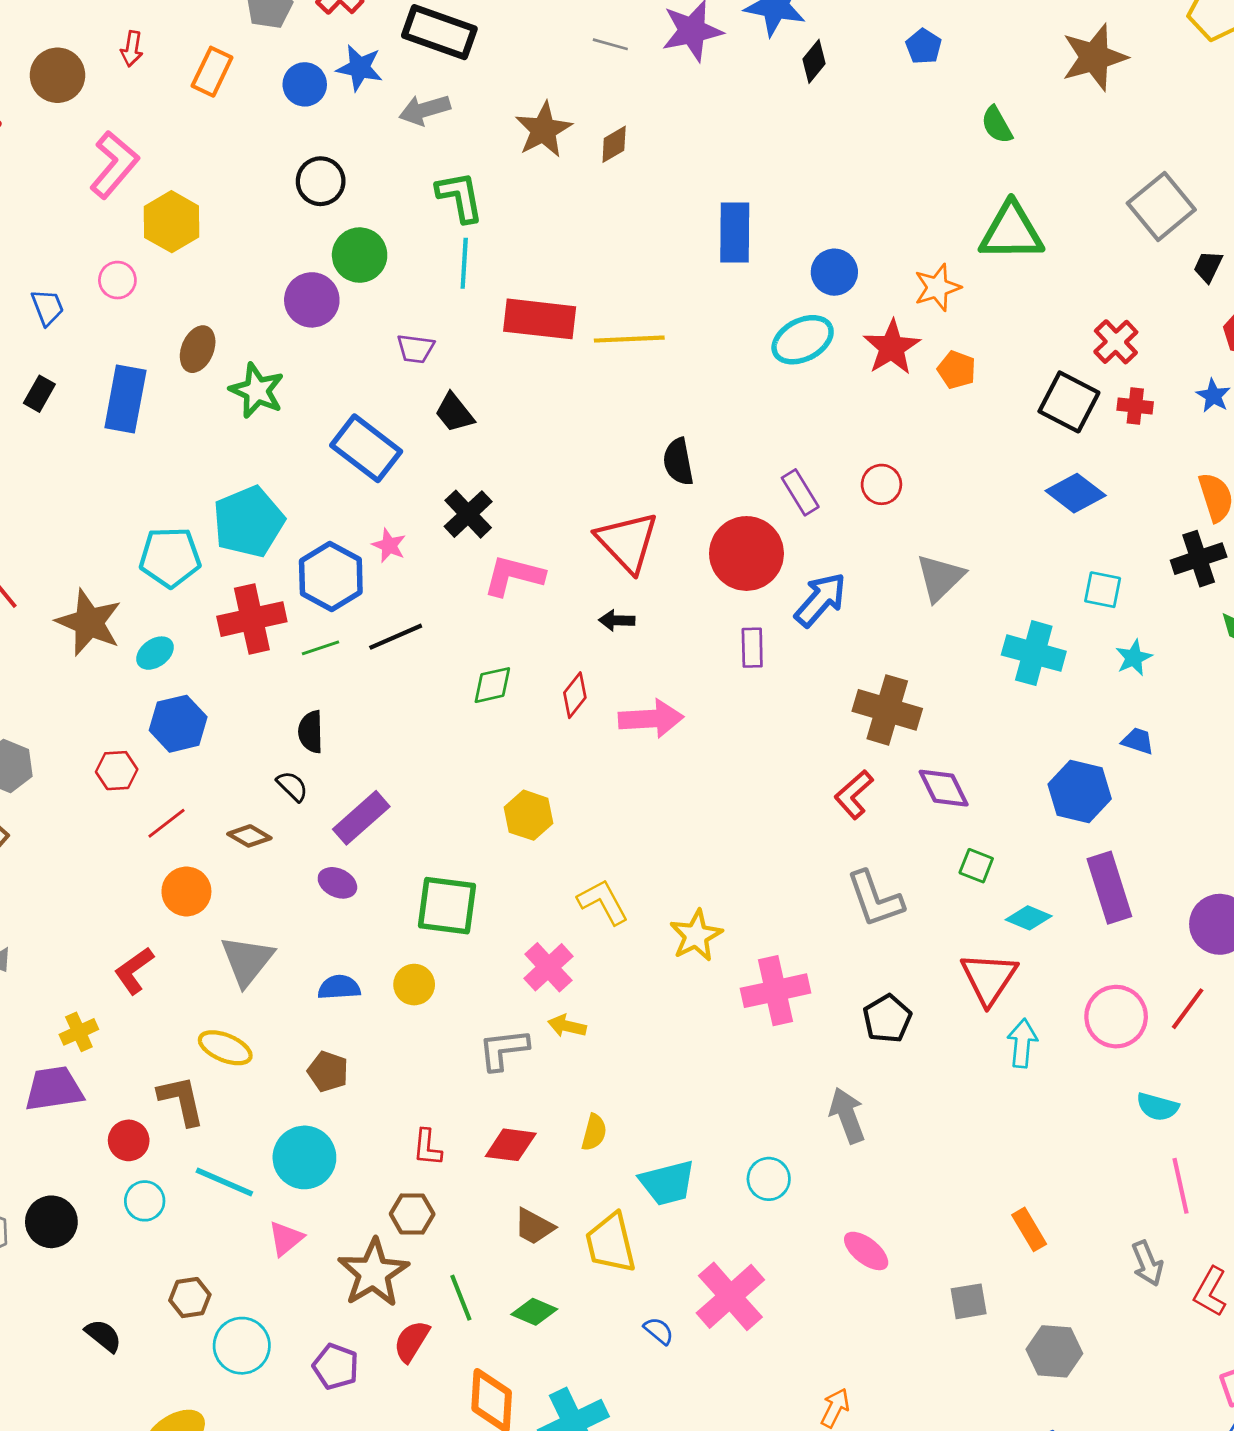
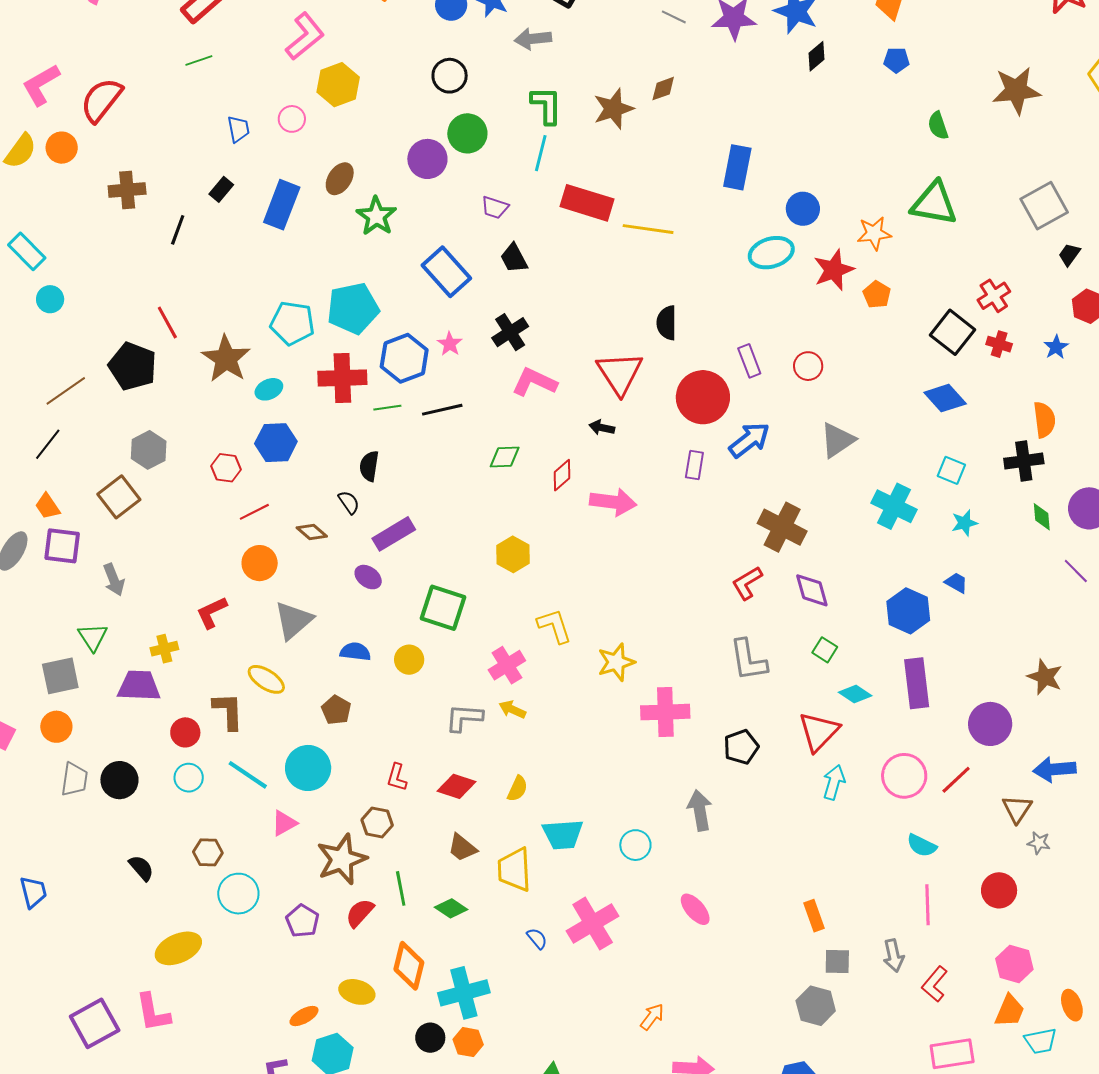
blue pentagon: (924, 46) -> (896, 60), turned 30
brown star: (543, 130) -> (613, 109), moved
gray square: (969, 1301) -> (837, 962), moved

